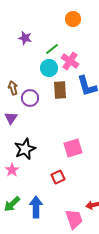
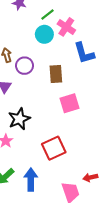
brown rectangle: (60, 90) -> (56, 74), moved
pink square: (73, 148) -> (69, 103), moved
red square: (58, 177) -> (54, 148), size x1.6

